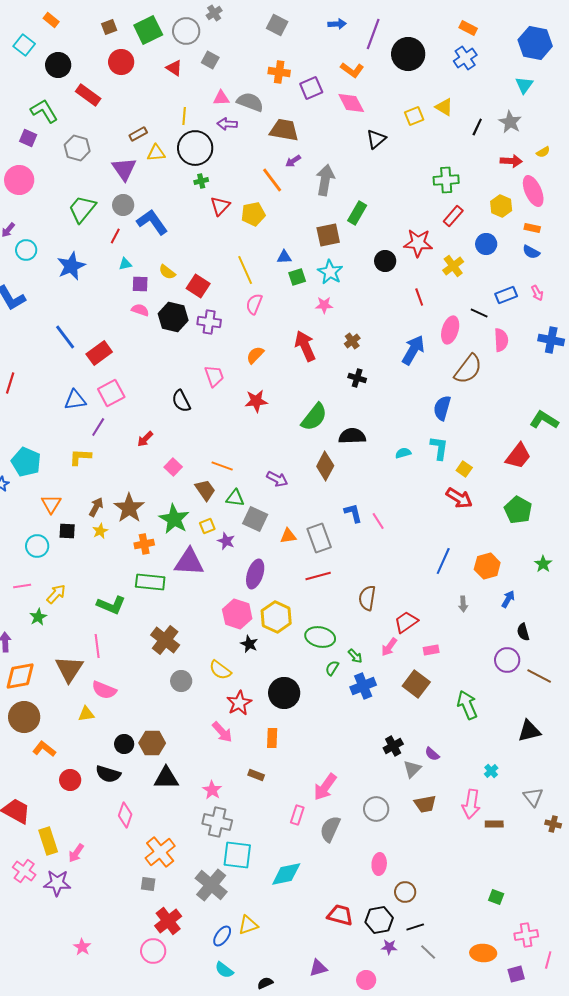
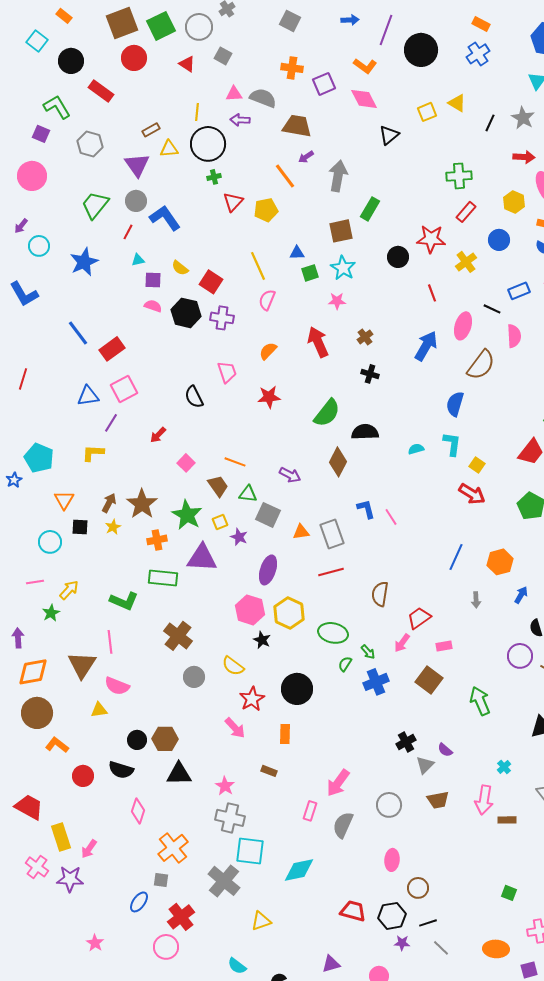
brown square: (109, 27) -> (122, 23), size x2.0
blue ellipse: (222, 936) -> (139, 902), moved

